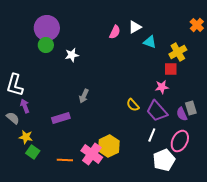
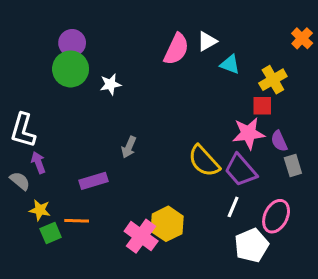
purple circle: (47, 28) -> (72, 43), size x0.7
pink semicircle: (115, 32) -> (176, 49), size x1.5
green circle: (46, 45) -> (71, 69), size x1.5
pink star: (162, 87) -> (248, 133), size x1.5
yellow semicircle: (133, 105) -> (204, 161), size x1.6
purple semicircle: (182, 114) -> (279, 141), moved
green square: (33, 152) -> (51, 233), turned 32
orange line: (65, 160) -> (77, 221), moved

